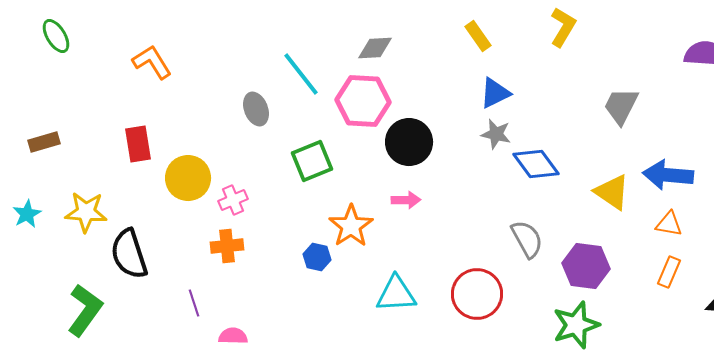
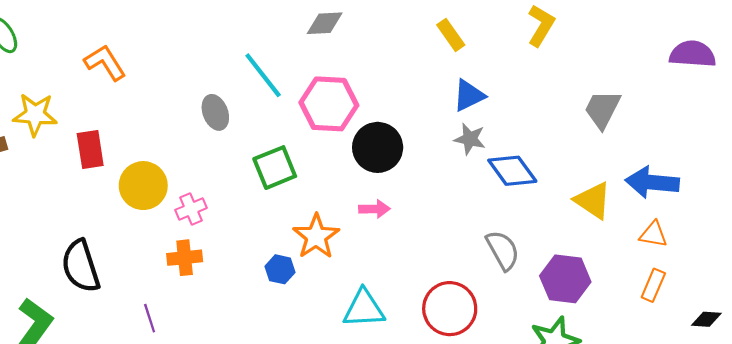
gray diamond: (375, 48) -> (325, 23), moved
yellow star: (86, 212) -> (35, 115), moved

